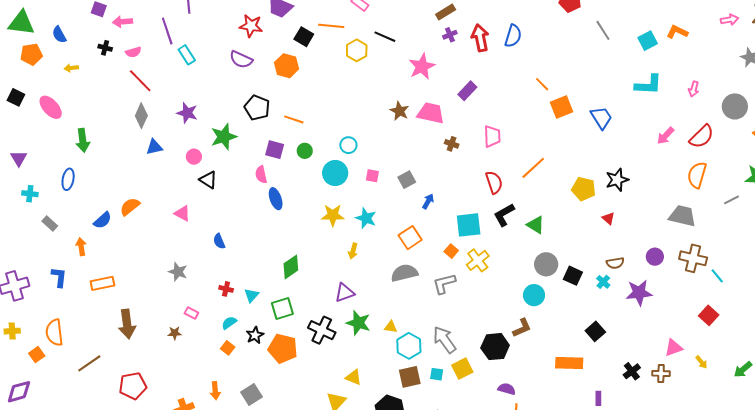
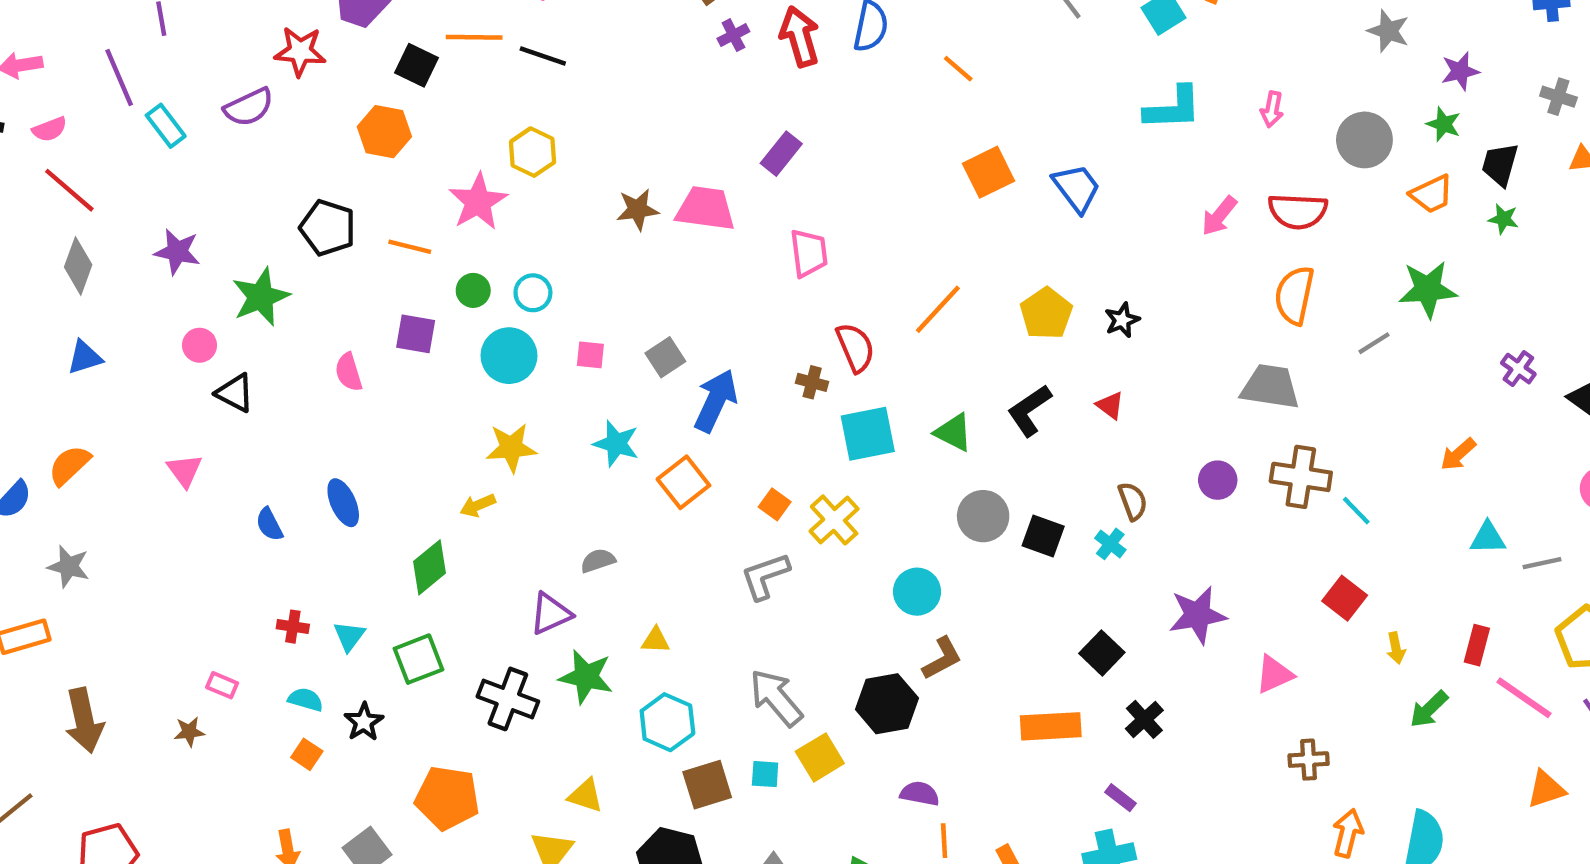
black line: (385, 37) -> (543, 56), moved
yellow hexagon: (357, 50) -> (532, 152), moved
purple semicircle: (241, 60) -> (249, 107), moved, turned -45
pink star: (422, 67) -> (478, 202), moved
orange line: (542, 84) -> (958, 69), moved
brown star: (399, 111) -> (638, 210), turned -30
pink trapezoid: (492, 136) -> (809, 253), moved
red semicircle: (702, 137) -> (1298, 211), turned 52
brown cross: (452, 144) -> (812, 382), moved
blue triangle: (154, 147) -> (85, 357), moved
purple square: (275, 150) -> (416, 334), moved
green circle: (305, 151) -> (473, 290), moved
black star: (617, 180) -> (1122, 320), size x0.7
yellow pentagon: (584, 189) -> (1046, 313), moved, turned 30
blue ellipse: (276, 199) -> (343, 503), moved
blue arrow: (428, 201) -> (716, 401), size x1.8
pink triangle: (182, 213) -> (185, 471), turned 30
black L-shape: (504, 215) -> (1029, 410), moved
cyan star: (366, 218) -> (616, 444), moved
cyan square: (469, 225) -> (868, 434), moved
yellow arrow: (353, 251) -> (478, 505), moved, turned 56
brown semicircle: (615, 263) -> (1133, 501), turned -96
gray star: (178, 272) -> (69, 566), moved
gray semicircle: (404, 273) -> (598, 561), moved, size x0.6
purple star: (639, 293) -> (1198, 615), moved
cyan circle: (534, 295) -> (917, 592), moved
cyan semicircle: (229, 323) -> (306, 700), turned 56
yellow triangle: (391, 327) -> (656, 640), moved
cyan hexagon: (409, 346) -> (667, 722), moved
orange pentagon: (283, 349) -> (447, 798), moved
yellow arrow: (701, 362) -> (1396, 648), moved, turned 32
black cross: (632, 371) -> (1144, 719), moved
brown cross: (661, 373) -> (1309, 760), moved
purple rectangle: (598, 398) -> (1120, 798), turned -48

